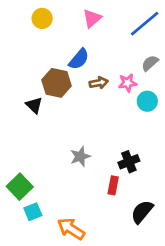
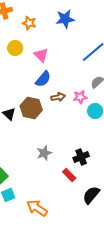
pink triangle: (92, 18) -> (41, 55), moved, turned -35
brown hexagon: (57, 83) -> (31, 108), moved
red rectangle: (113, 185) -> (69, 175), turned -56

